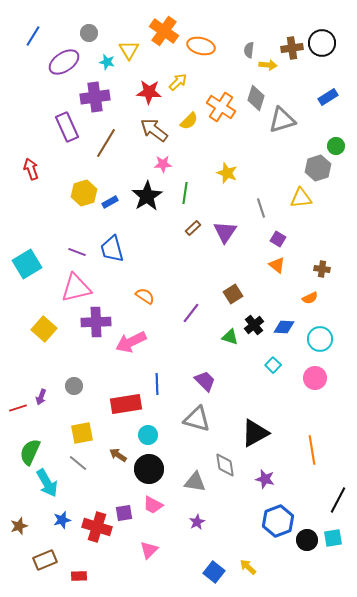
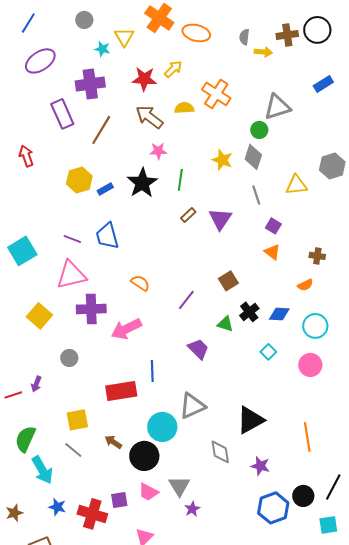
purple ellipse: (64, 62) -> (40, 61), moved
gray diamond: (256, 98) -> (253, 157), moved
yellow semicircle: (189, 121) -> (184, 108), turned -138
green circle: (336, 146) -> (259, 130), moved
gray hexagon: (318, 168) -> (332, 166), moved
purple trapezoid: (205, 381) -> (198, 349), moved
gray circle: (74, 386) -> (69, 358), moved
gray triangle: (197, 419) -> (192, 406), turned -40
cyan circle: (148, 435) -> (162, 427), moved, size x1.5
gray triangle: (195, 482) -> (179, 486), moved, turned 50
blue star: (62, 520) -> (57, 507), turned 30
black circle: (307, 540) -> (303, 496), moved

